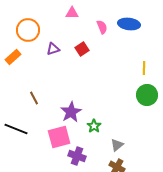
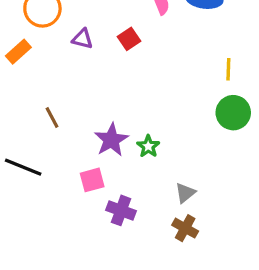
purple triangle: (53, 49) -> (82, 39), turned 32
green star: (94, 126) -> (148, 146), moved
pink square: (59, 137) -> (92, 180), size x0.7

